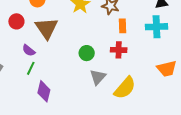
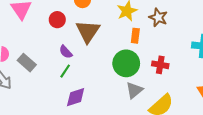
orange rectangle: (122, 26) -> (135, 36), moved
green circle: (87, 53) -> (126, 63), size x1.6
purple diamond: (44, 91) -> (76, 97), turned 50

